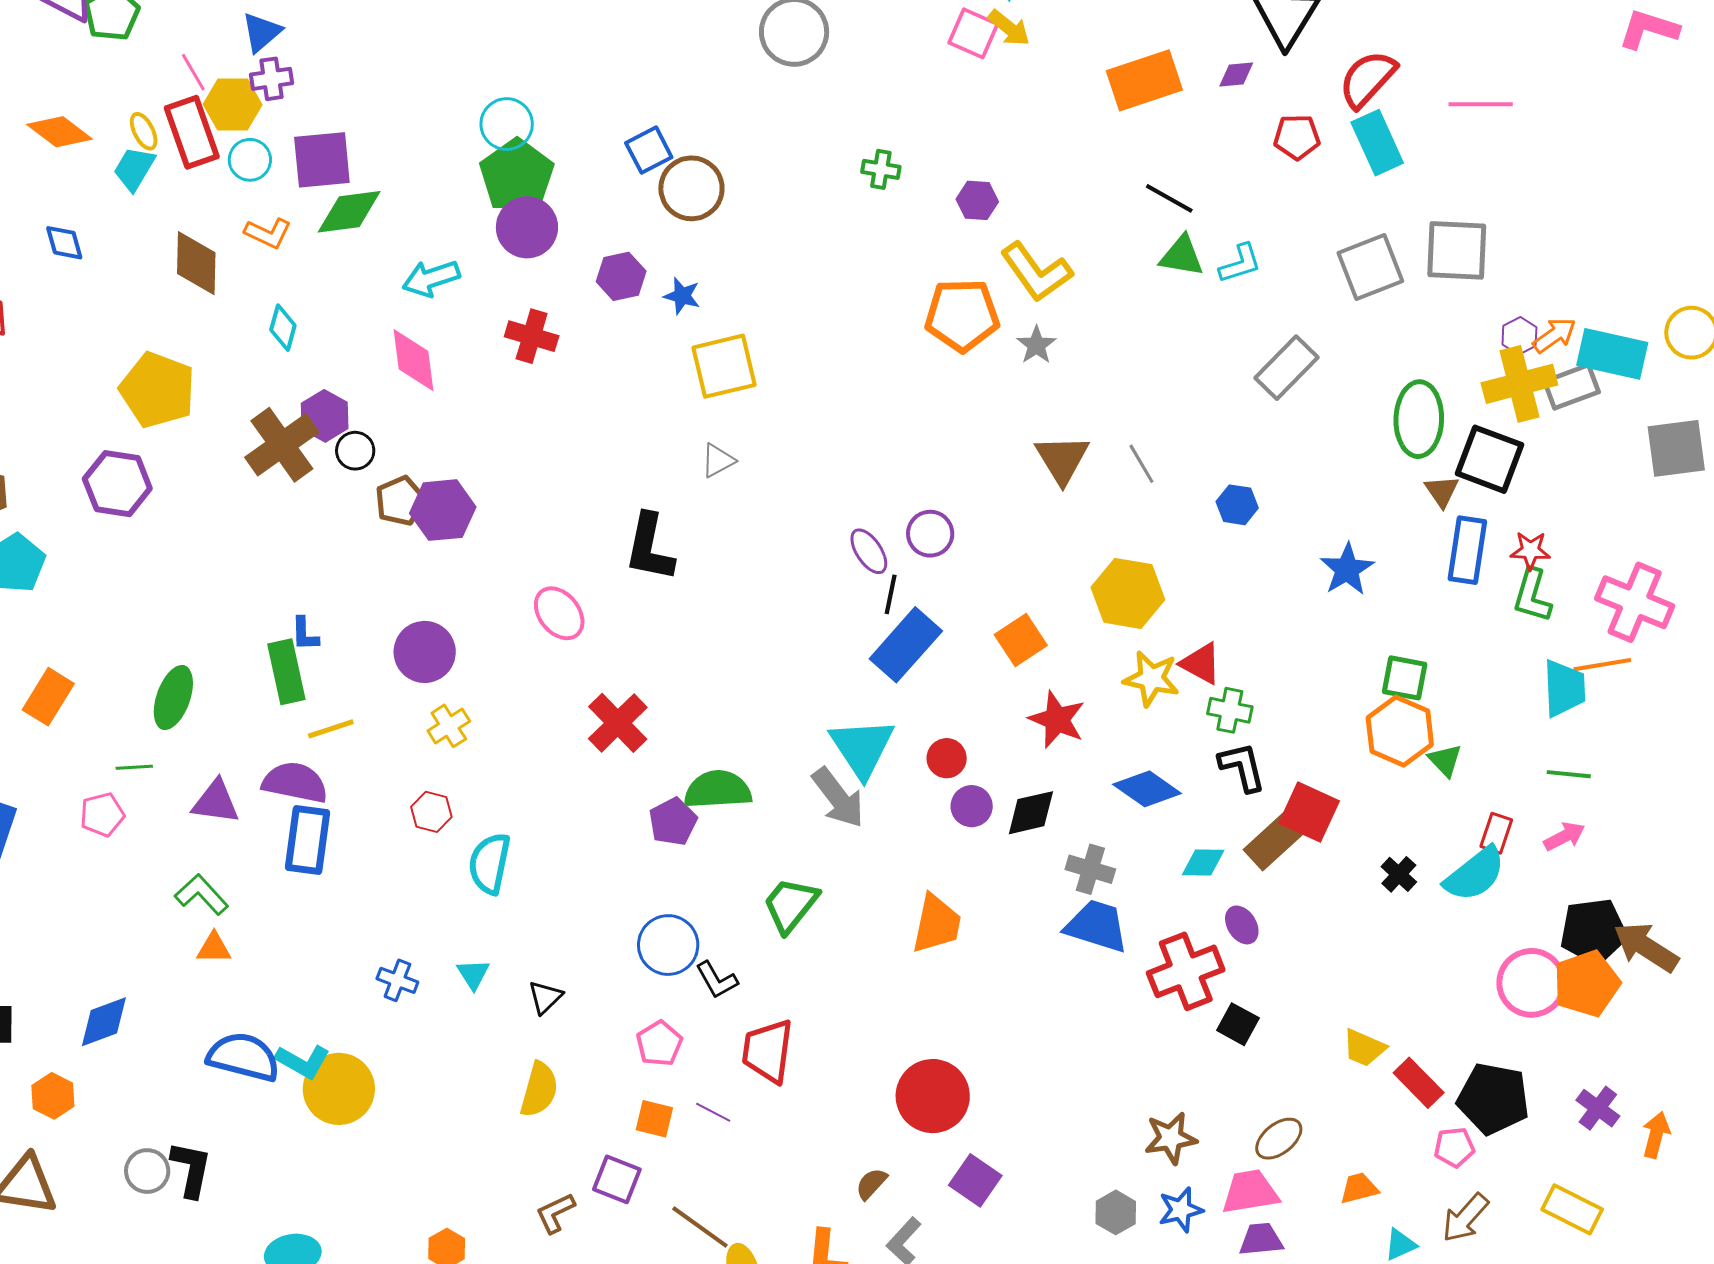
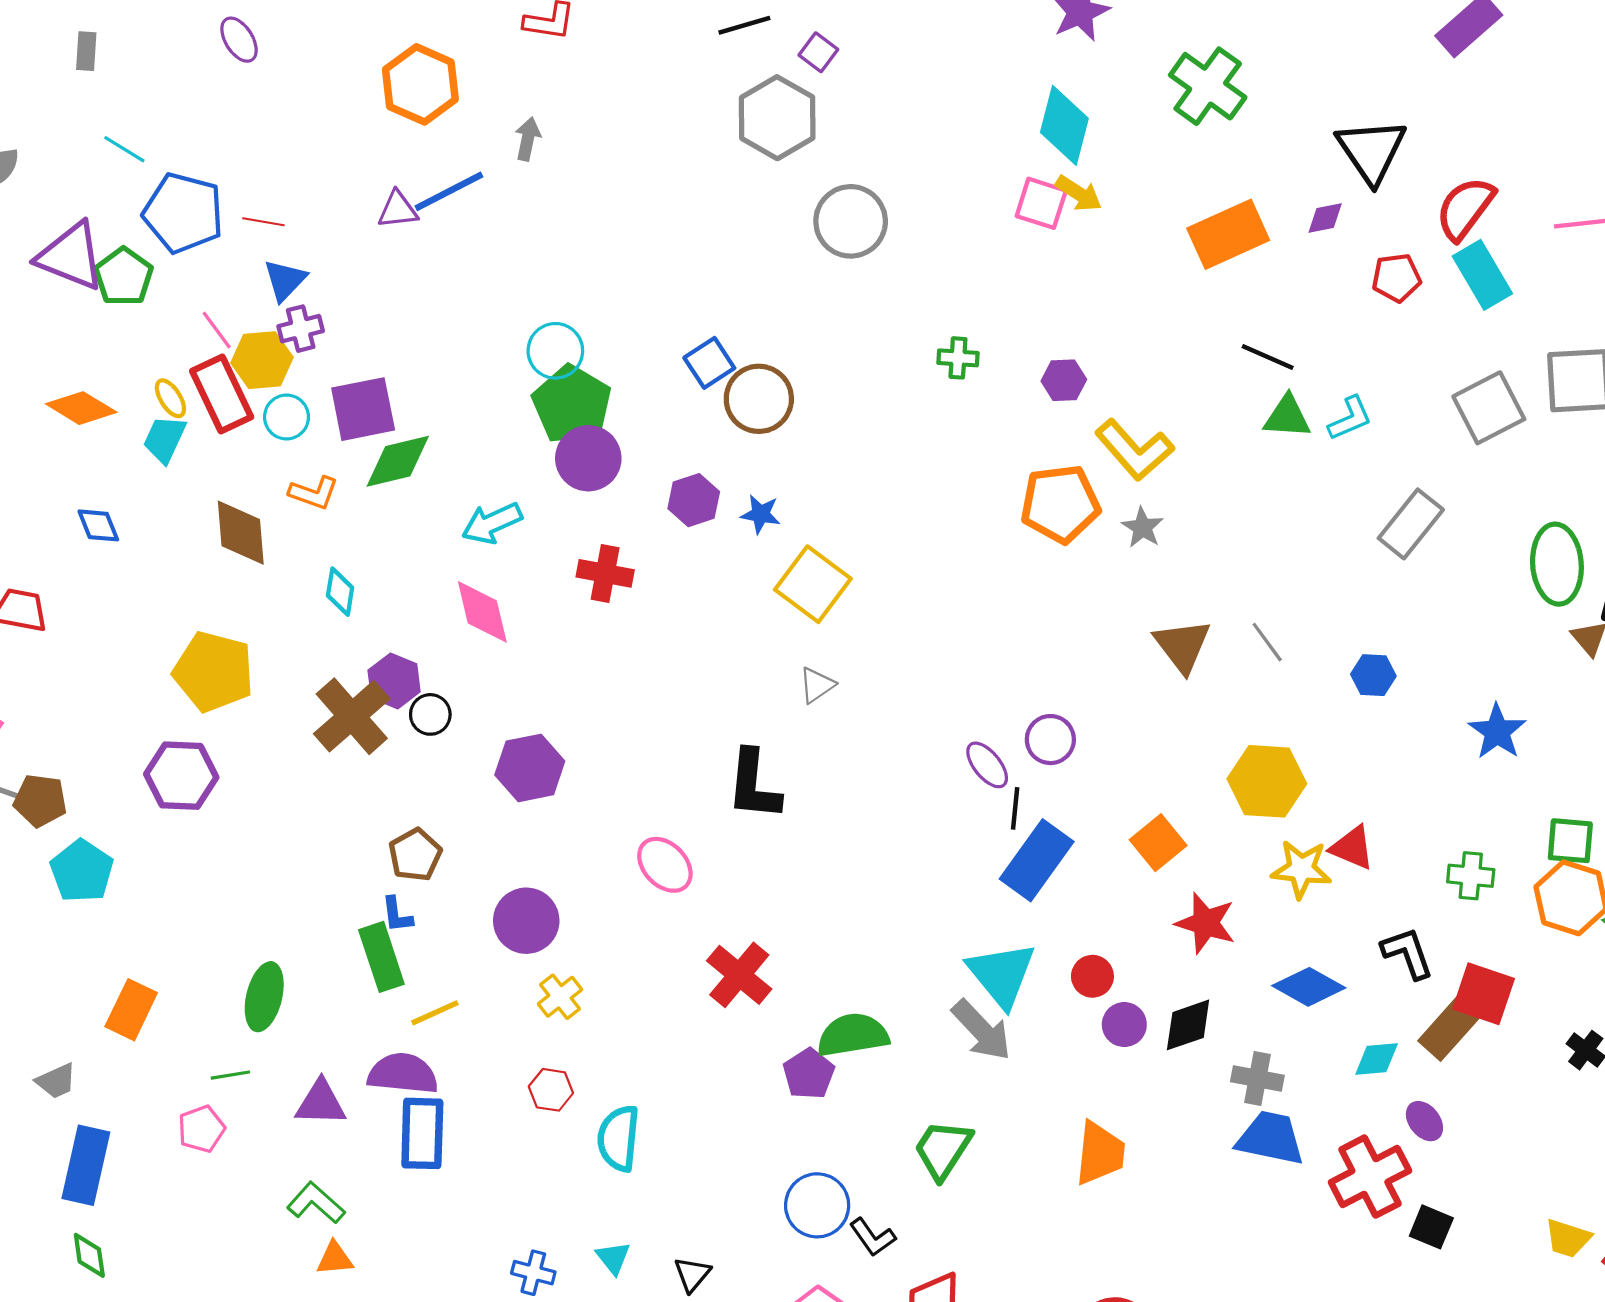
yellow square: (724, 366) -> (813, 584), turned -34
brown pentagon: (400, 501) -> (415, 855), moved
green cross: (1230, 710) -> (1471, 876), moved

